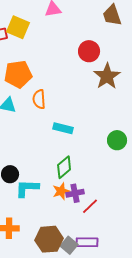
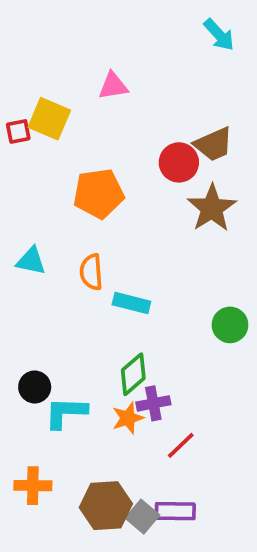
brown trapezoid: (112, 15) -> (214, 144), moved, turned -95
orange pentagon: (18, 74) -> (99, 193), moved
orange semicircle: (39, 99) -> (91, 272), moved
purple cross: (75, 193) -> (153, 403), moved

